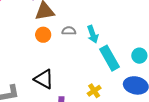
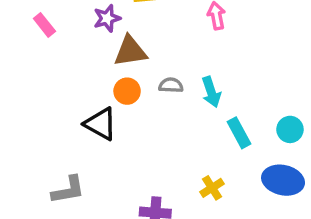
cyan rectangle: (109, 58) -> (239, 133), size x0.7
black triangle: (44, 79) -> (101, 124), moved

